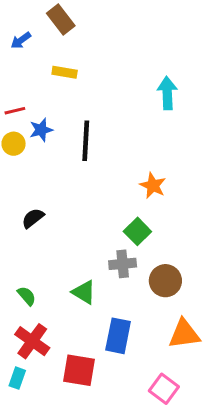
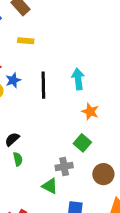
cyan arrow: (167, 93) -> (78, 79), moved
gray cross: (123, 264) -> (64, 166), moved
green semicircle: (27, 296) -> (18, 159), moved, turned 32

